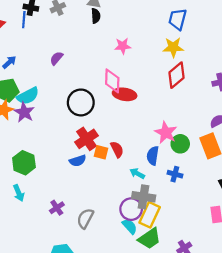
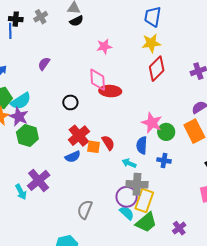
black semicircle: (96, 16) -> (77, 21), turned 72
black circle: (81, 102) -> (70, 102), size x0.6
green hexagon: (24, 163) -> (27, 136), moved
purple cross: (57, 208) -> (39, 180), moved, size x1.6

